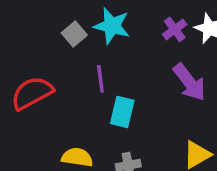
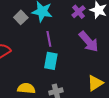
purple line: (100, 79) -> (49, 39), moved

